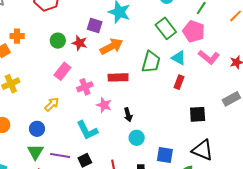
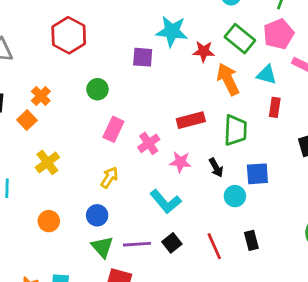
pink pentagon: (194, 31) -> (279, 34), turned -30
orange cross: (17, 36) -> (41, 96), turned -32
red star: (80, 43) -> (204, 51), moved
orange arrow: (111, 46) -> (228, 79), moved, turned -75
green trapezoid: (151, 62) -> (235, 130), moved
blue square: (165, 155) -> (257, 174), moved

